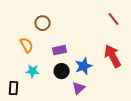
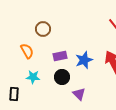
blue star: (84, 66) -> (84, 60), moved
purple triangle: (79, 88) -> (79, 94), turned -32

